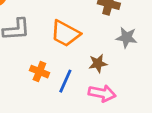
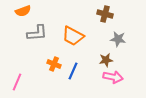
brown star: (98, 63) -> (106, 60), moved
pink arrow: (102, 93) -> (113, 77), moved

